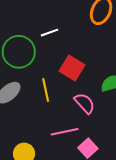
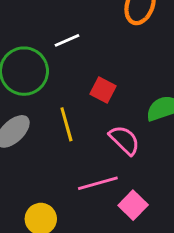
red square: (72, 68) -> (103, 90), size x0.7

